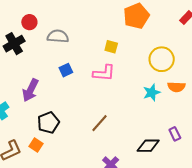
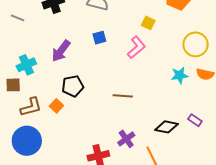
pink L-shape: (104, 73) -> (136, 47), turned -55
brown line: (99, 123) -> (123, 96), turned 42
purple rectangle: (175, 134) -> (195, 120), turned -40

